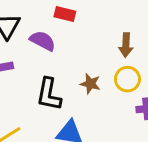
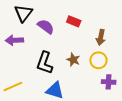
red rectangle: (65, 14) -> (74, 21), moved

